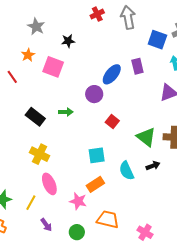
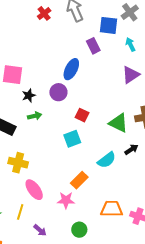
black star: (68, 41) -> (29, 96), moved
purple rectangle: (137, 66) -> (93, 46), moved
cyan square: (97, 155) -> (72, 139), moved
cyan semicircle: (127, 171) -> (107, 160), turned -90
orange trapezoid: (108, 219) -> (112, 209), moved
green circle: (77, 232) -> (79, 230), moved

